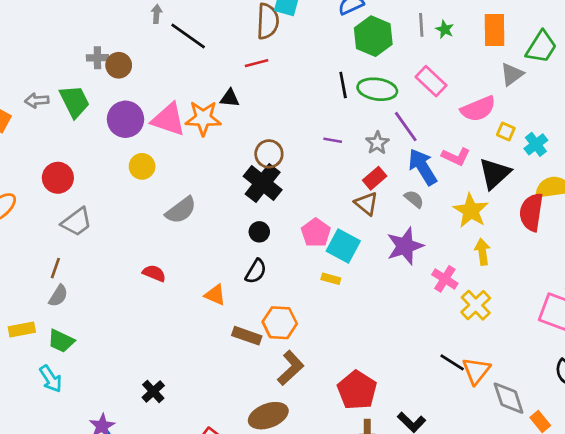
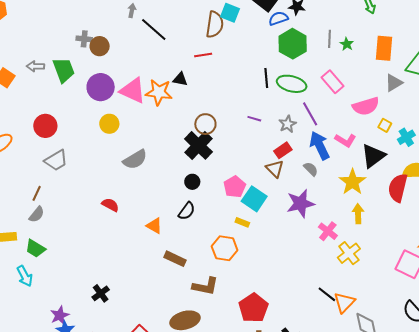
orange hexagon: (280, 323) -> (225, 248), moved
brown L-shape: (291, 368) -> (205, 286), turned 48

